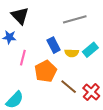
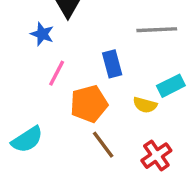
yellow semicircle: (72, 53) -> (145, 105), moved
brown line: (69, 87) -> (103, 145), moved

